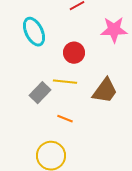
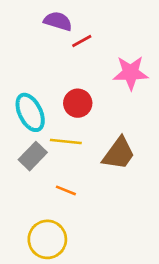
cyan ellipse: (34, 32) -> (30, 112), moved

